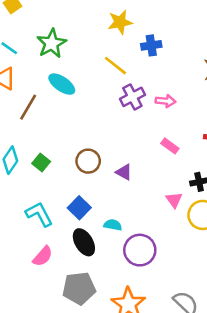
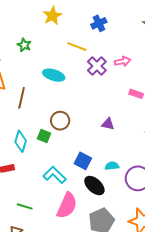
yellow star: (120, 22) -> (52, 16), moved
green star: (52, 43) -> (24, 45), size x0.6
cyan ellipse: (62, 84) -> (54, 75), moved
brown circle: (88, 161) -> (60, 121), moved
pink semicircle: (43, 256) -> (67, 206), size x1.5

